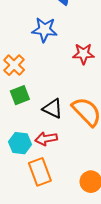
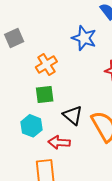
cyan hexagon: (20, 143) -> (31, 126), moved

